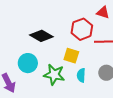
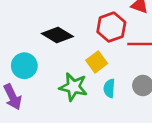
yellow square: (71, 56) -> (97, 62), turned 35
cyan circle: (28, 63) -> (24, 66), moved

